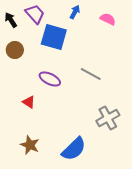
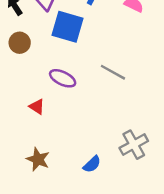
gray cross: (108, 118) -> (134, 145), moved
blue semicircle: (74, 149) -> (92, 164), size x0.6

